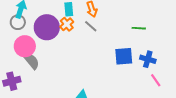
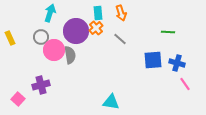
gray circle: (18, 22) -> (41, 37), moved
gray line: (91, 26) -> (120, 39), moved
gray semicircle: (32, 61) -> (70, 55), moved, turned 30

